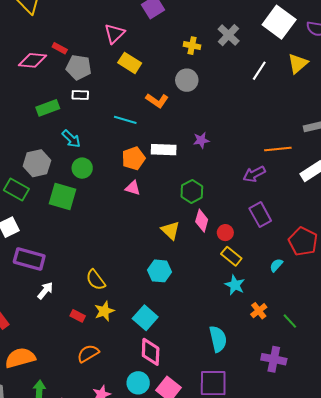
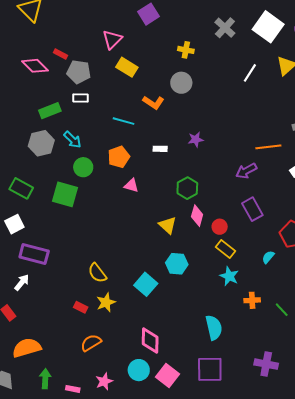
gray cross: (229, 35) -> (225, 28), moved
pink diamond: (33, 60) -> (35, 66), turned 40
white rectangle: (164, 150) -> (160, 149), size x0.6
orange pentagon: (133, 158) -> (119, 157), moved
gray hexagon: (37, 163) -> (41, 143), moved
cyan hexagon: (160, 271) -> (177, 264), moved
white arrow: (45, 291) -> (22, 282), moved
orange cross: (259, 311) -> (252, 300), turned 35
cyan square: (145, 318) -> (146, 284), moved
purple cross: (274, 359) -> (266, 364), moved

